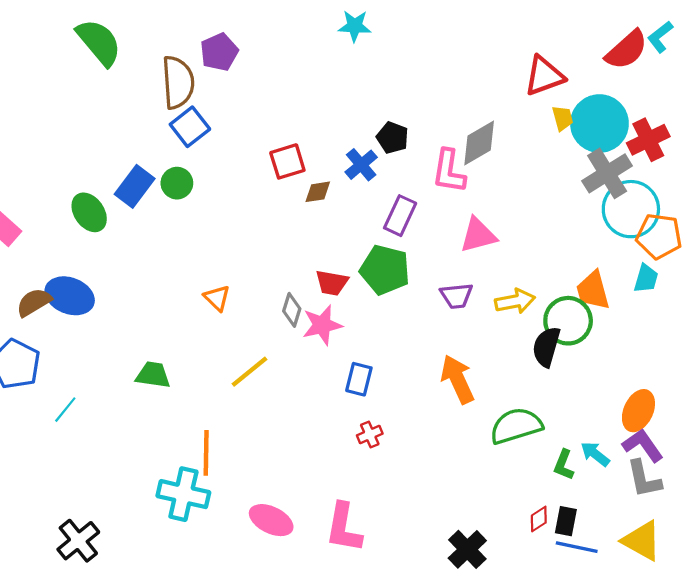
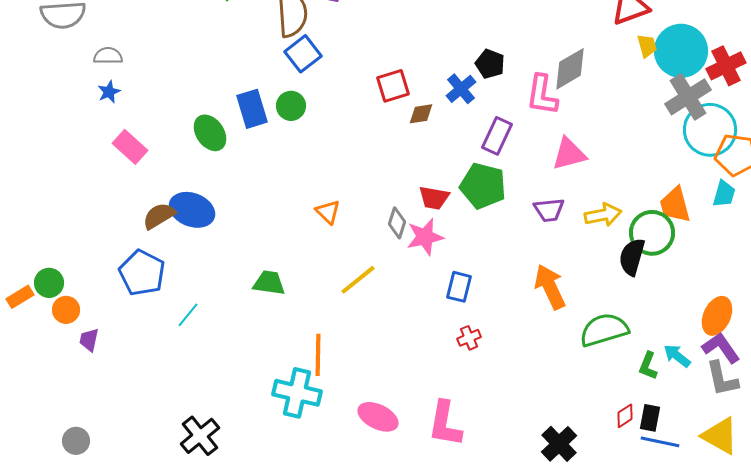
blue rectangle: (135, 186) -> (252, 109), turned -54

